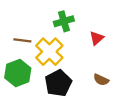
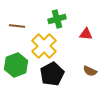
red triangle: (97, 38) -> (86, 34), turned 48
brown line: (22, 40) -> (17, 26), moved

